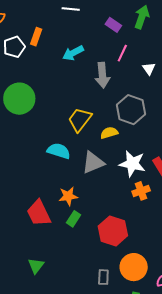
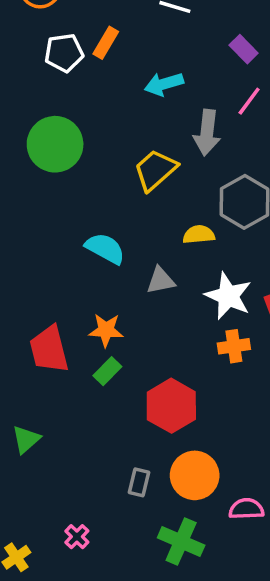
yellow trapezoid: (80, 120) -> (155, 170), moved
gray triangle: (93, 163) -> (161, 280), size x0.7

